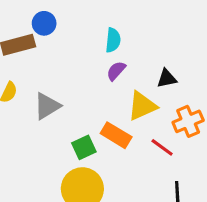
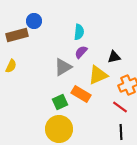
gray triangle: (47, 106) -> (63, 67), moved
red line: (162, 147) -> (120, 107), moved

